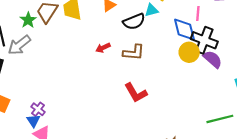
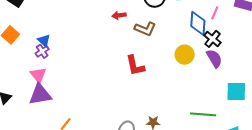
black cross: (204, 40) -> (212, 39), size x0.7
yellow circle: (189, 52) -> (185, 55), moved
blue triangle: (33, 121) -> (44, 40), moved, turned -32

